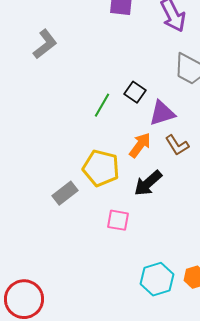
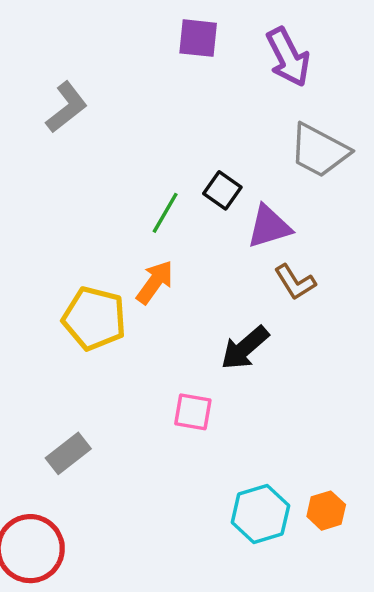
orange arrow: (140, 145) -> (155, 282), moved
yellow pentagon: (101, 168) -> (94, 318), moved
gray rectangle: (65, 193) -> (68, 453), moved

